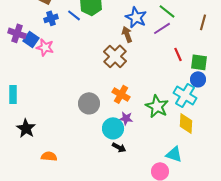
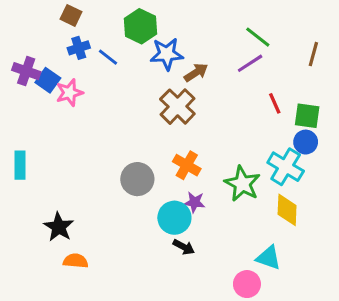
blue line: (74, 15) -> (108, 57), moved
blue star: (136, 17) -> (167, 54), moved, turned -30
brown arrow: (127, 34) -> (196, 73), turned 77
pink star: (45, 47) -> (69, 93), turned -30
black star: (26, 128) -> (59, 227), moved

